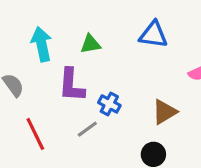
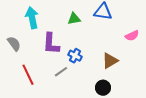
green triangle: (90, 44) -> (74, 19), moved

